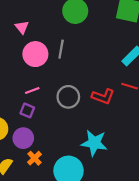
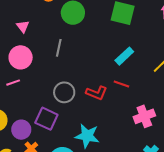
pink circle: (35, 54) -> (21, 57), moved
pink line: (32, 91) -> (13, 83), moved
purple square: (27, 110) -> (46, 119), moved, size x1.6

